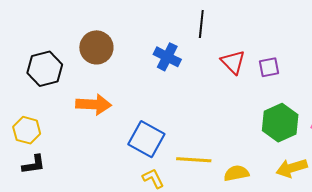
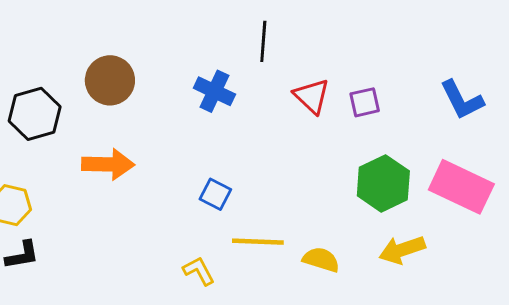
blue square: (146, 139) -> (215, 194), moved, size x0.6
yellow semicircle: (236, 173) -> (321, 260), turned 30

